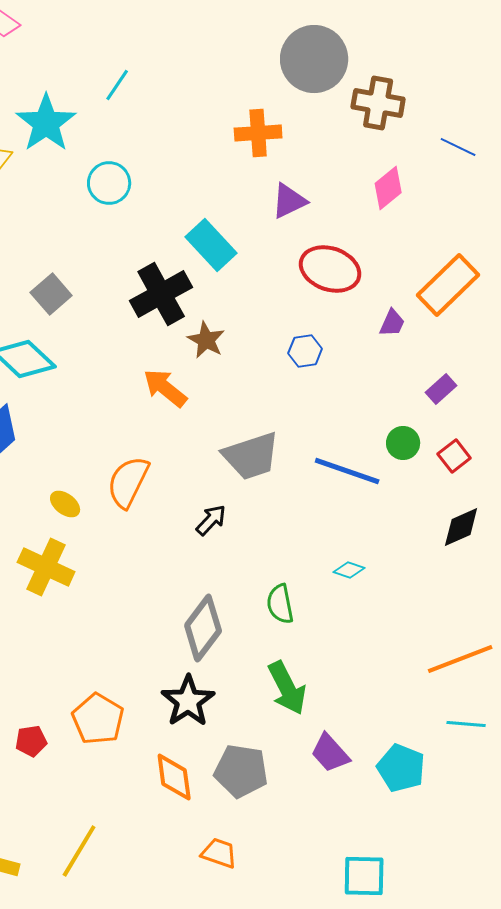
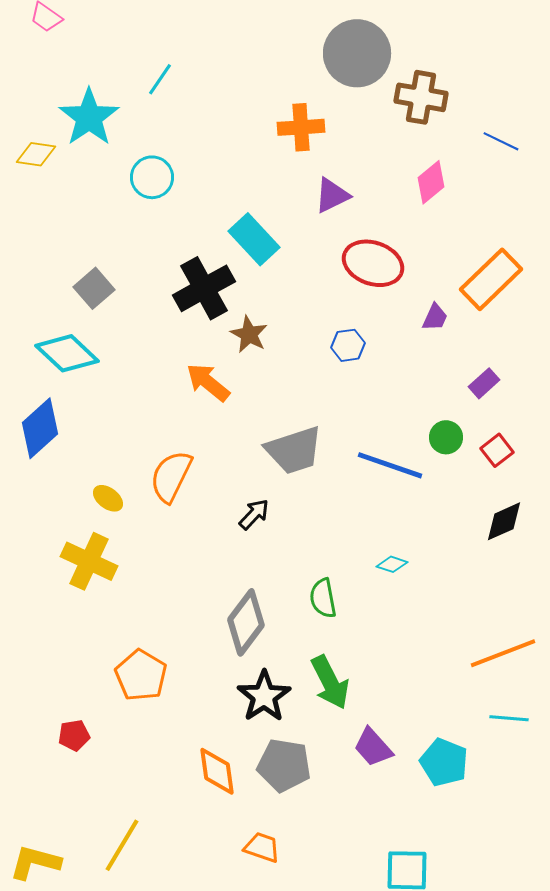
black star: (188, 701) -> (264, 696), moved
orange pentagon: (98, 719) -> (141, 675), moved

